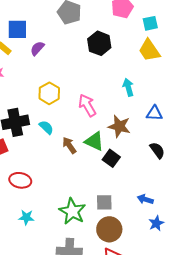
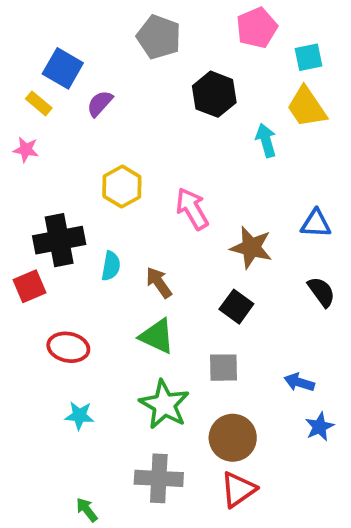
blue square: (17, 29) -> (63, 68), turned 30
cyan arrow: (128, 87) -> (266, 140), moved
cyan semicircle: (46, 127) -> (111, 266), moved, turned 56
green triangle: (94, 141) -> (157, 336), moved
gray square: (104, 202) -> (223, 368), moved

